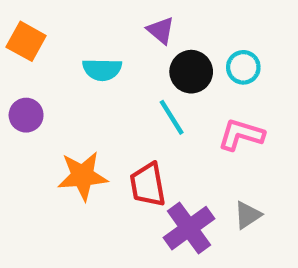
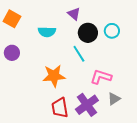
pink L-shape: (241, 135) -> (101, 77), moved
orange star: (83, 176) -> (54, 76), moved
red trapezoid: (148, 185) -> (60, 108), moved

